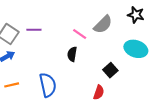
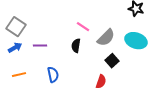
gray semicircle: (103, 24) -> (106, 38), moved
purple line: (34, 30) -> (40, 46), moved
blue semicircle: (48, 85) -> (53, 75), size x0.7

